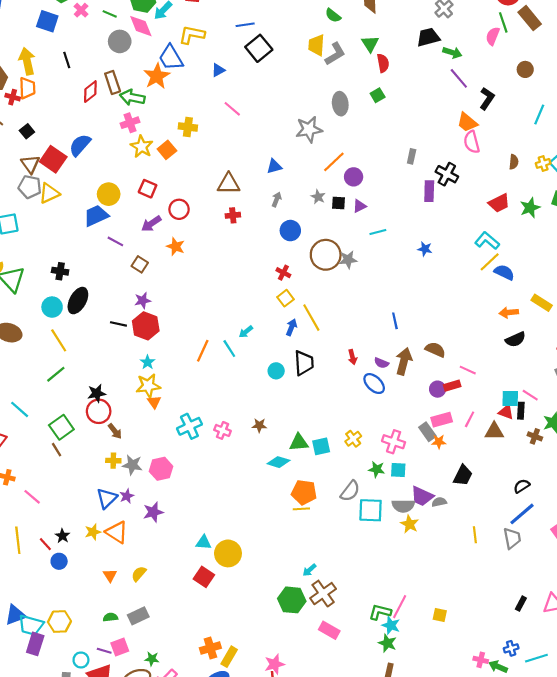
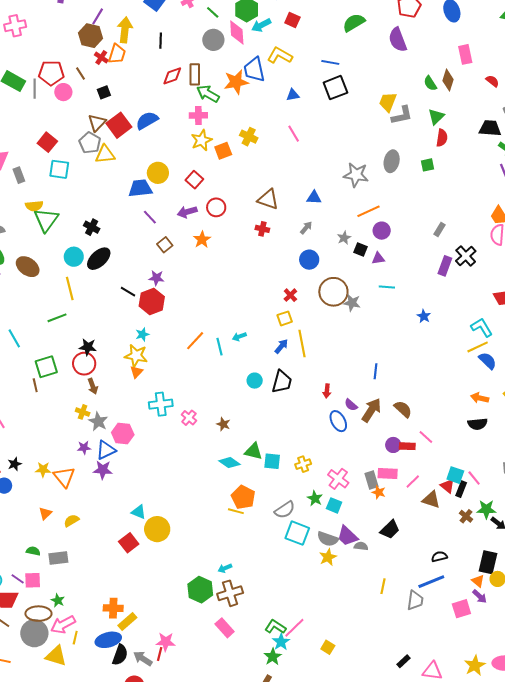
green semicircle: (333, 15) -> (430, 83), moved
blue triangle: (107, 498) -> (106, 450), moved

